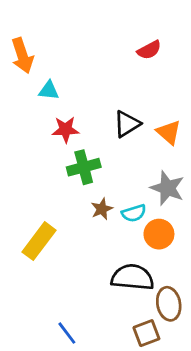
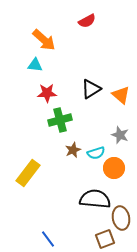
red semicircle: (149, 50) -> (87, 21), moved
orange arrow: (22, 56) -> (44, 40), moved, turned -30
gray star: (167, 188) -> (120, 135), size x0.7

